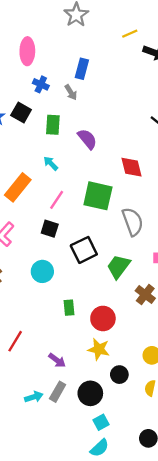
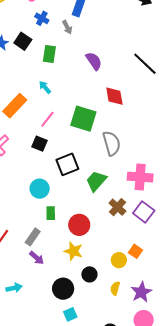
purple semicircle: (87, 139) -> (94, 61), moved
cyan circle: (42, 271) -> (40, 189), moved
gray rectangle: (58, 392) -> (33, 237), moved

